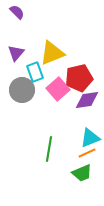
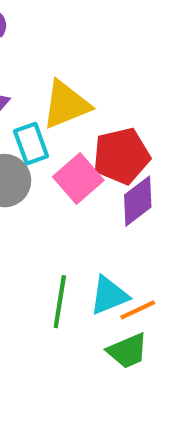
purple diamond: (87, 100) -> (138, 201), turned -30
cyan triangle: (90, 138) -> (109, 295), moved

